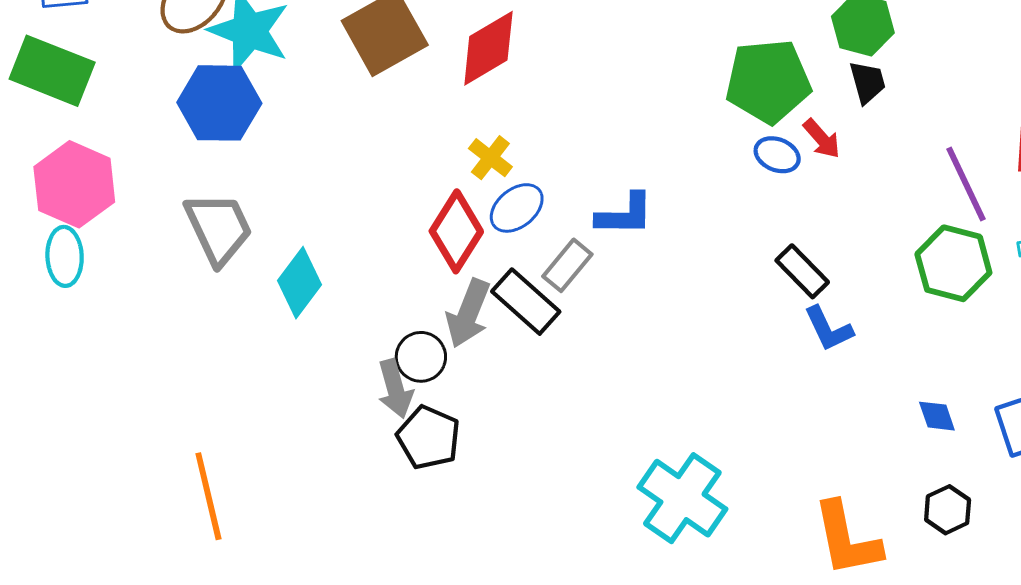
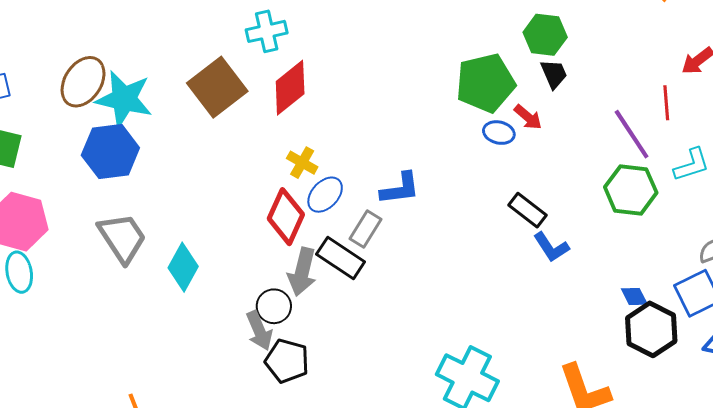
black hexagon: (948, 510) -> (651, 329), moved, size x1.6

